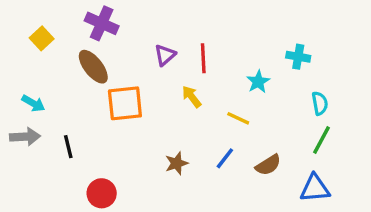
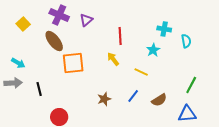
purple triangle: (165, 55) -> (86, 20), moved
cyan cross: (298, 57) -> (164, 29), moved
cyan semicircle: (320, 103) -> (186, 41), moved

